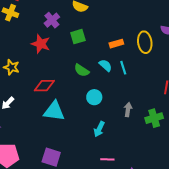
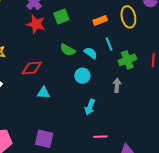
red star: (41, 44) -> (36, 24), moved
cyan semicircle: (105, 65) -> (91, 53), moved
cyan triangle: (54, 111) -> (43, 93), size x0.6
green cross: (154, 118) -> (127, 60), moved

